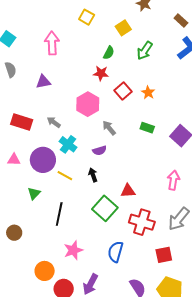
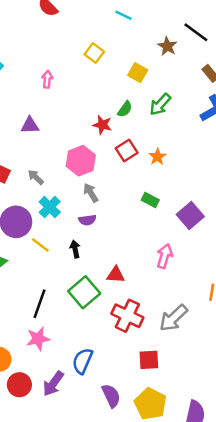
yellow square: (123, 28) -> (138, 73), turned -35
pink arrow: (52, 43) -> (47, 79), size x0.6
green semicircle: (109, 53) -> (125, 109), moved
gray arrow: (109, 128) -> (91, 193), moved
pink arrow: (173, 180) -> (165, 256), moved
black line: (59, 214) -> (40, 304), moved
blue semicircle: (116, 252) -> (83, 361), moved

